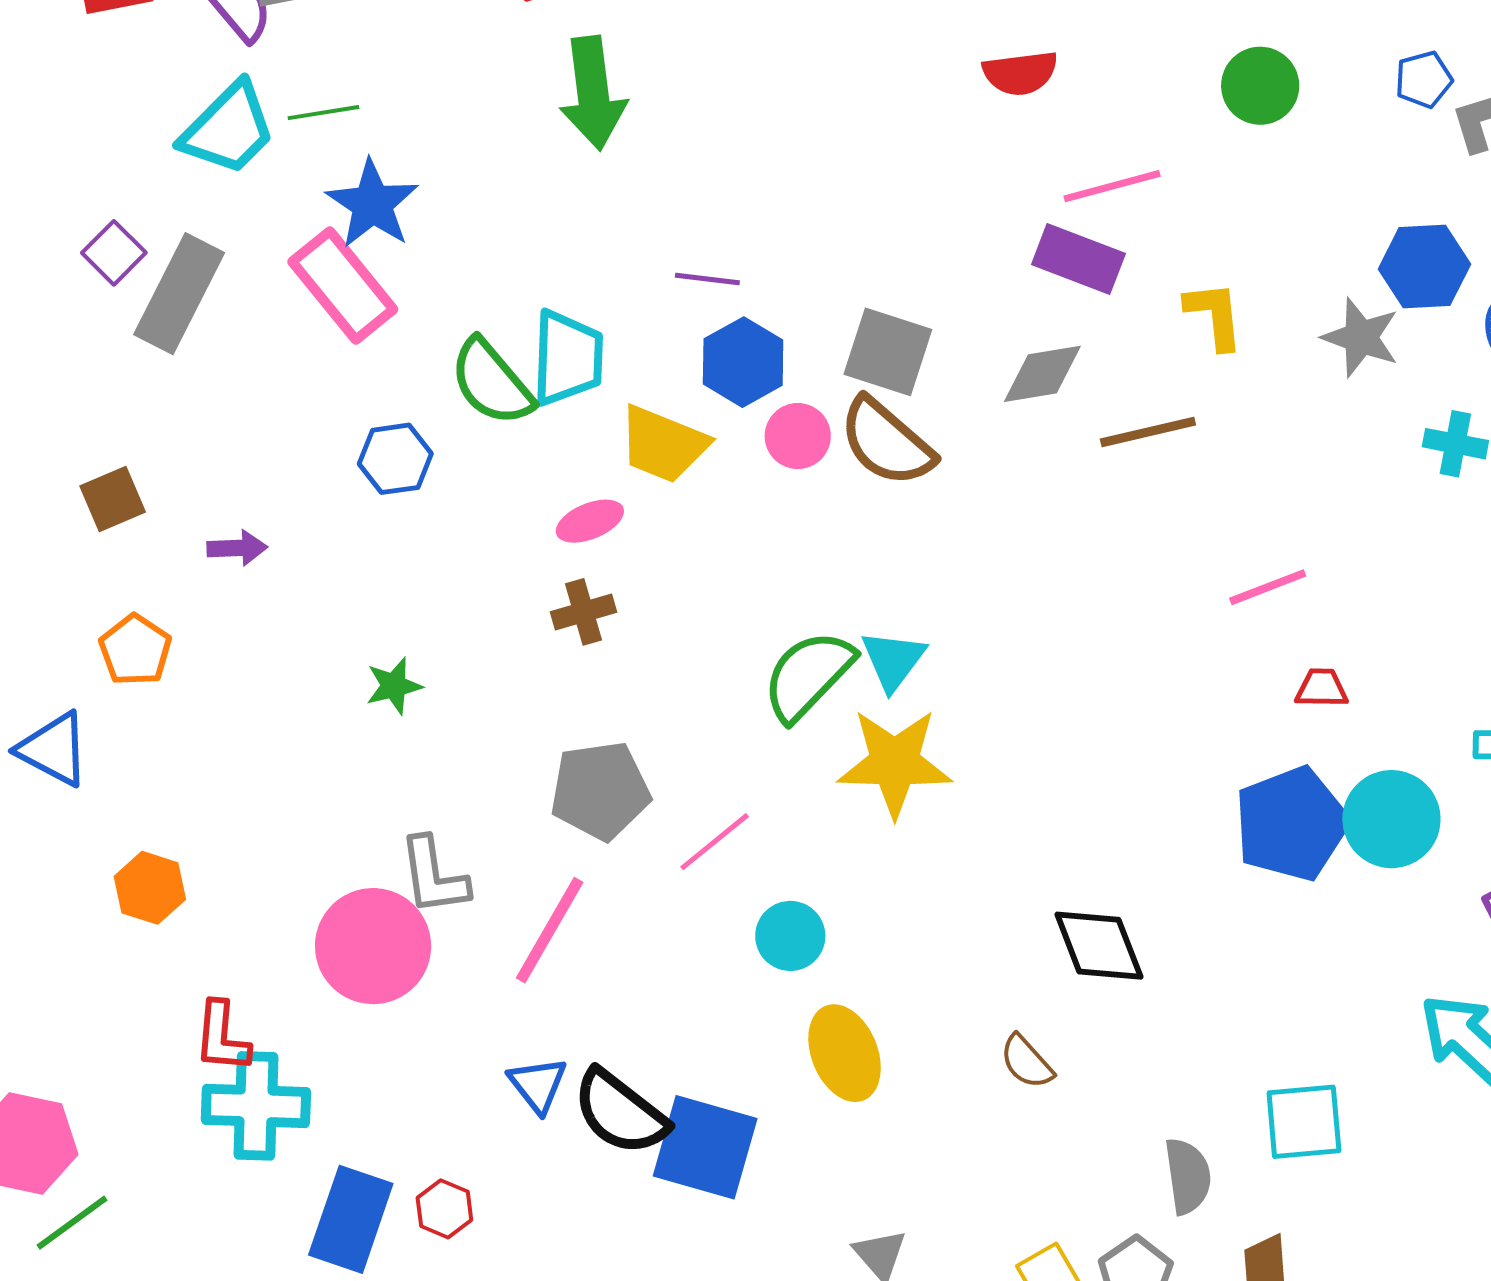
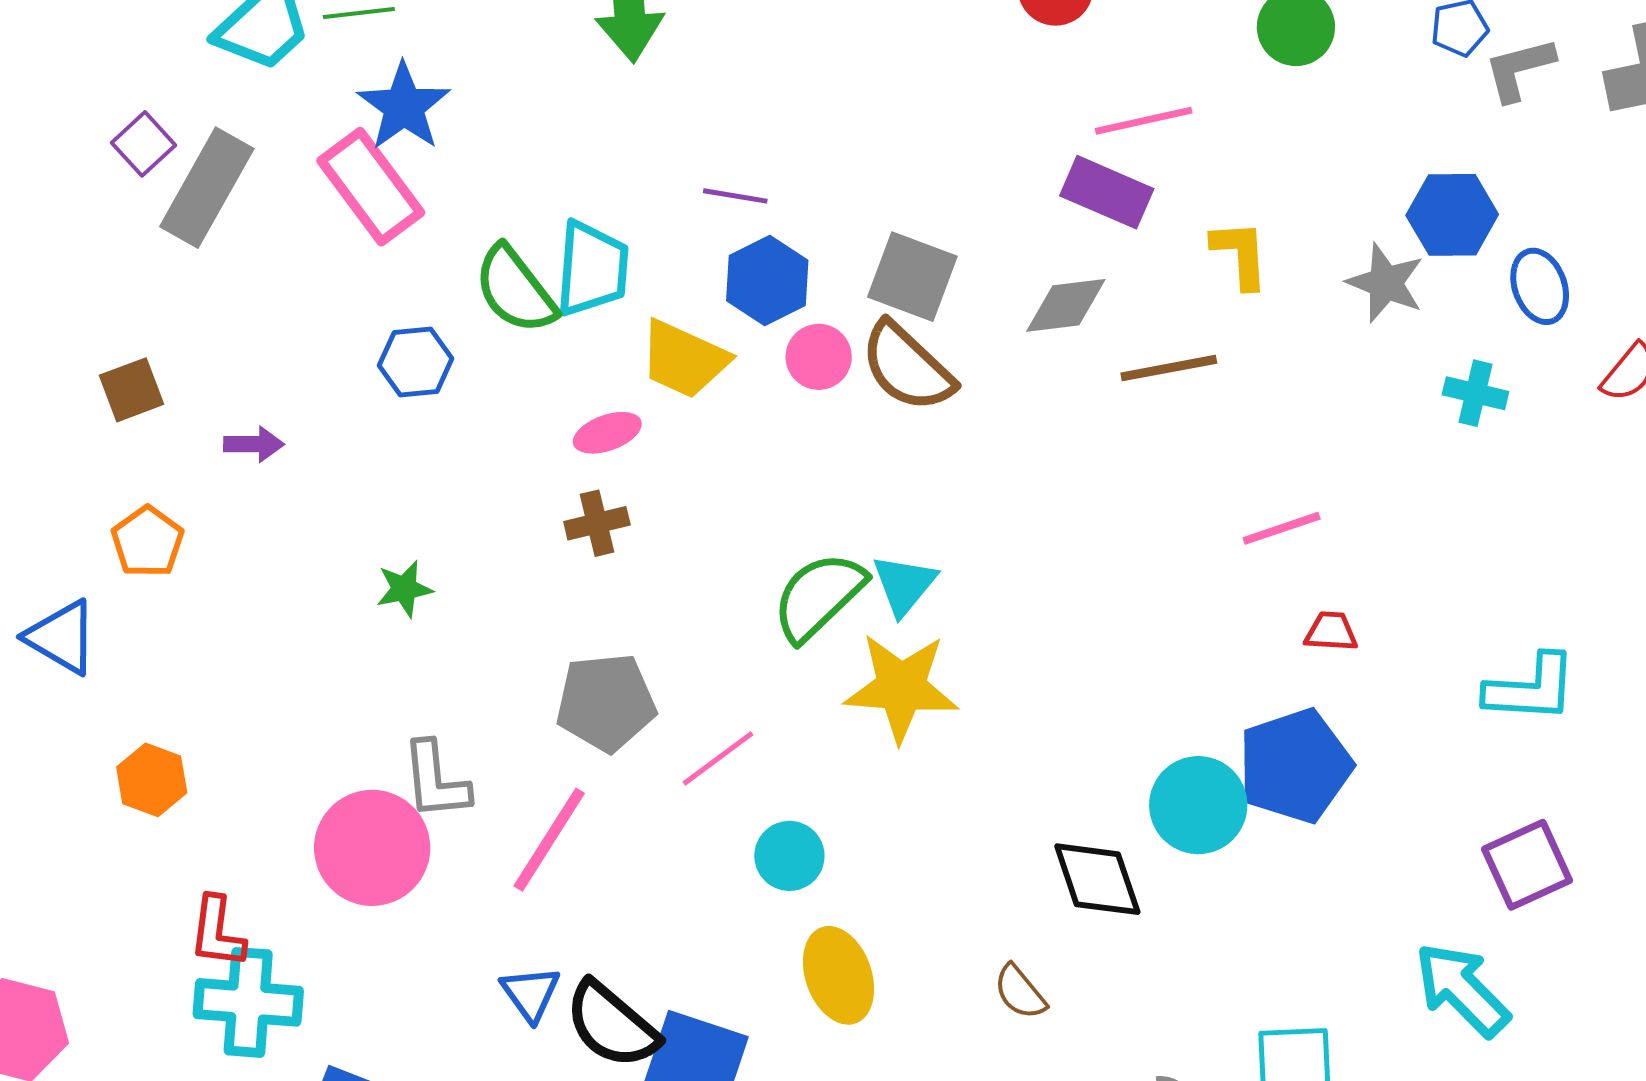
cyan circle: (1391, 819) -> (1198, 805), moved

